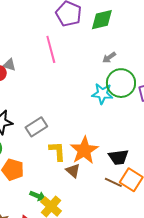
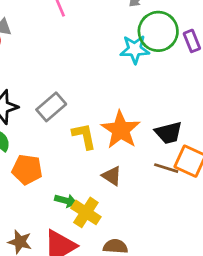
brown triangle: (73, 171) -> (112, 176), moved

